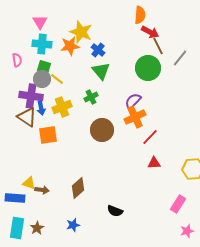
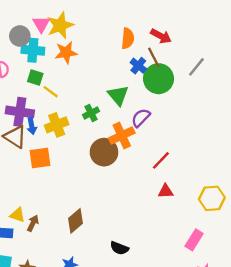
orange semicircle: (140, 15) -> (128, 38), moved
pink triangle: (40, 22) -> (41, 24), moved
yellow star: (81, 32) -> (60, 25), moved, turned 30
brown line: (158, 46) -> (154, 57), moved
blue cross: (98, 50) -> (138, 66), moved
green triangle: (101, 71) -> (118, 95), moved
gray circle: (42, 79) -> (20, 36), moved
orange cross: (135, 117) -> (122, 136), moved
brown arrow: (42, 190) -> (33, 223), turned -72

